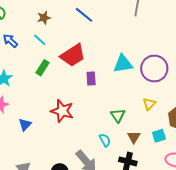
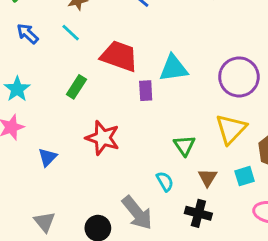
red trapezoid: (73, 55) -> (119, 56), turned -128
cyan triangle: (123, 64) -> (173, 68), moved
green rectangle: (42, 68) -> (76, 87), moved
yellow triangle: (149, 104) -> (231, 129), size x1.6

